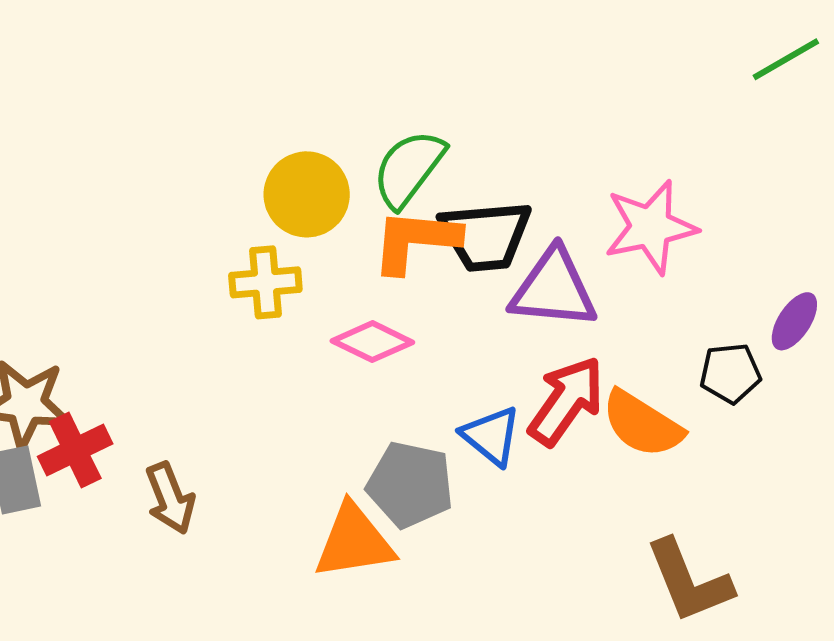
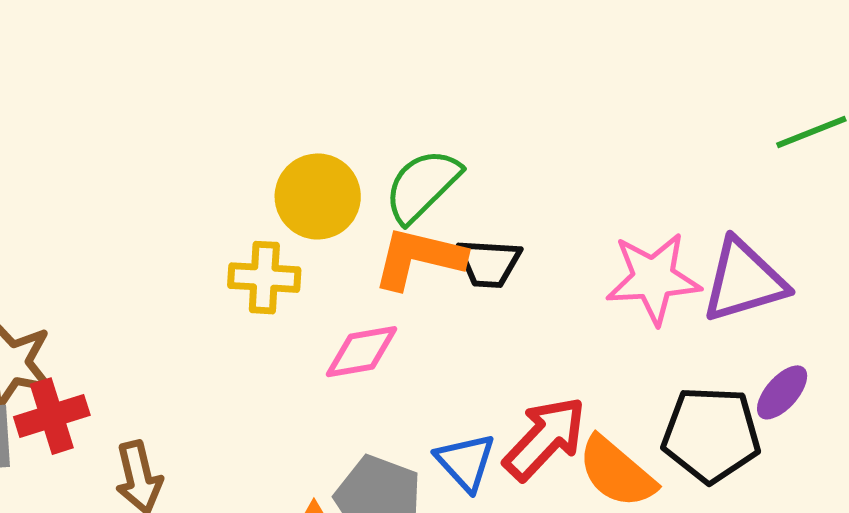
black trapezoid: (486, 236) -> (489, 263), size x0.7
purple triangle: (553, 289) -> (744, 281), moved, turned -30
pink diamond: (372, 342) -> (362, 352), turned -44
black pentagon: (730, 373) -> (711, 435), size x1.6

